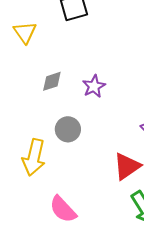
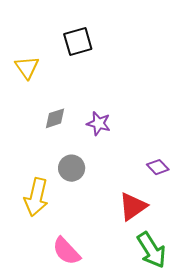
purple star: (94, 86) -> (99, 123), turned -30

